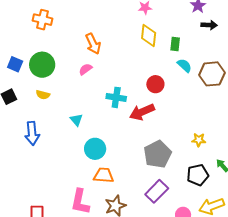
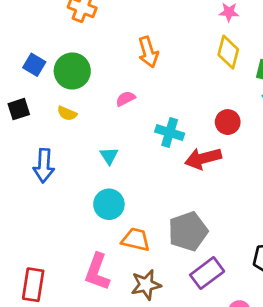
pink semicircle: (85, 69) -> (125, 99), moved
cyan circle: (95, 149) -> (109, 204), moved
gray pentagon: (157, 154) -> (188, 231), moved

